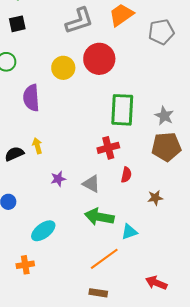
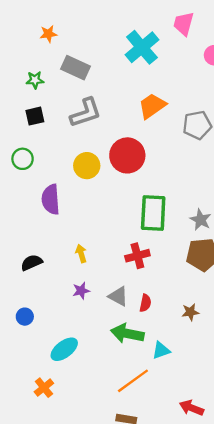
gray L-shape: (79, 21) -> (86, 113), moved
yellow arrow: (37, 146) -> (81, 253), moved
red semicircle: (126, 175) -> (145, 303), moved
orange cross: (25, 265) -> (44, 388), turned -30

